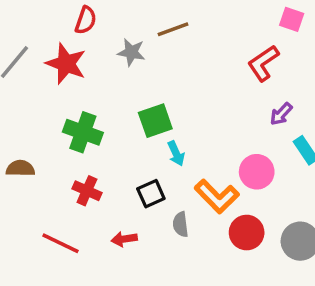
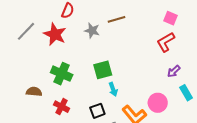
pink square: (292, 19) -> (170, 18), moved
brown semicircle: (20, 168) -> (34, 92), moved

